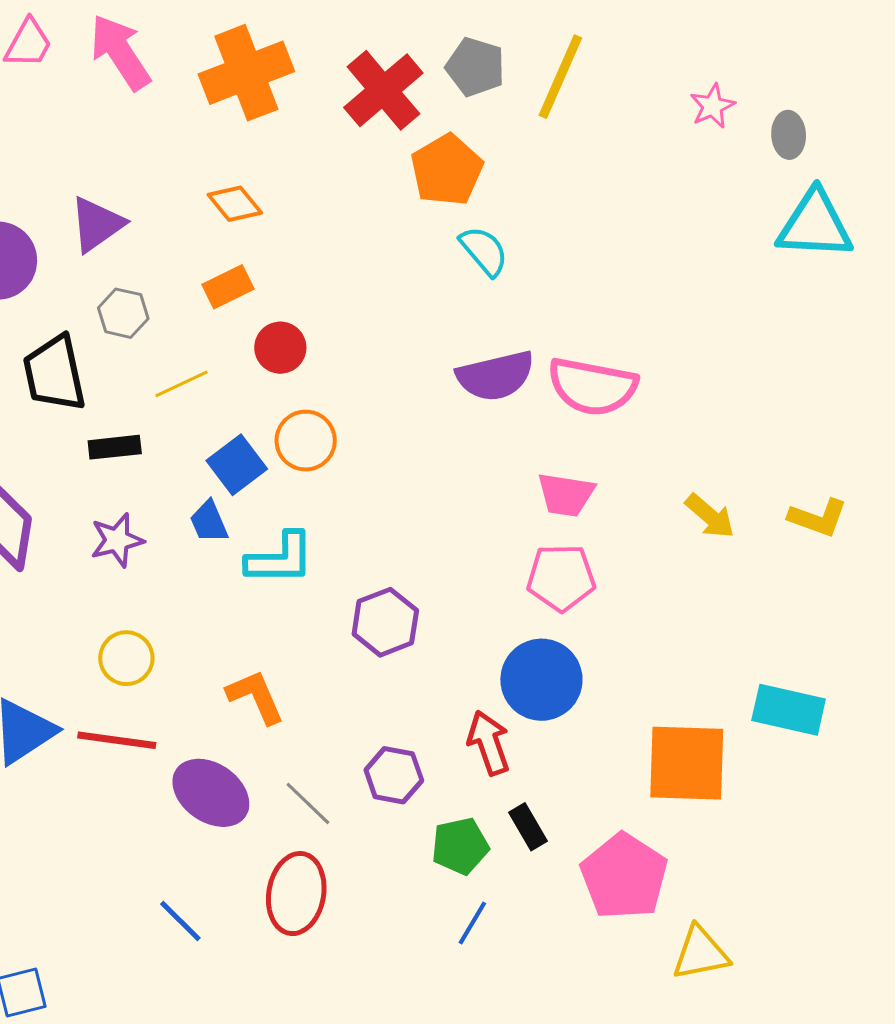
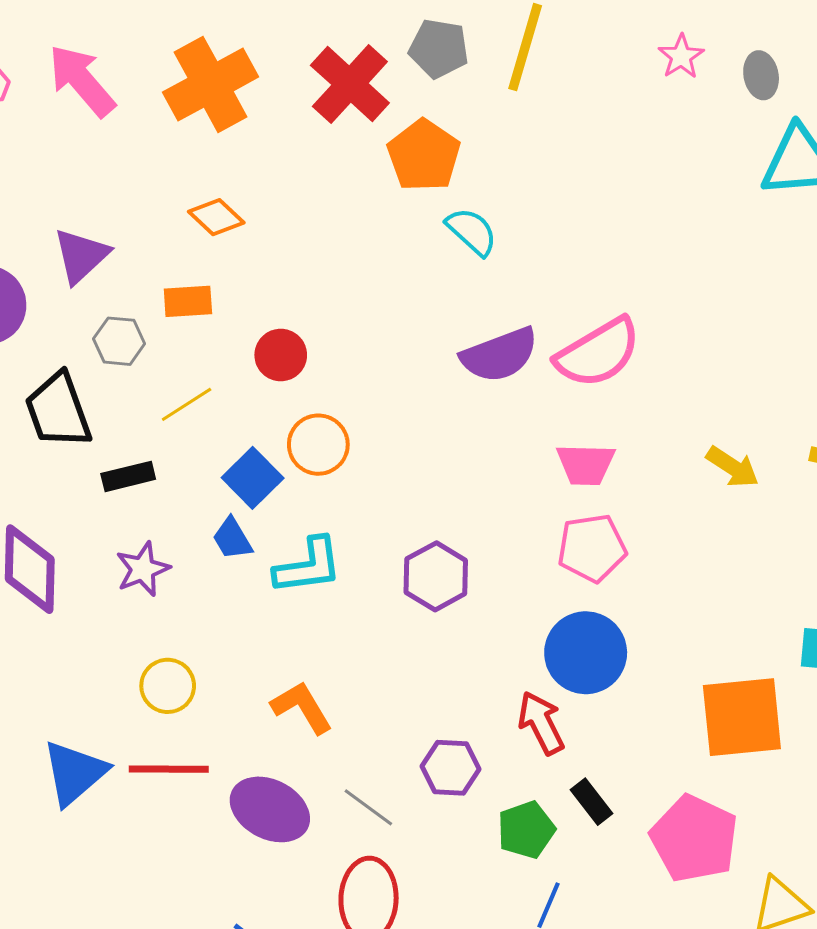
orange rectangle: (228, 287) -> (188, 301), moved, turned 30
pink semicircle: (592, 387) -> (598, 353), turned -34
purple hexagon: (385, 622) -> (436, 576), moved

